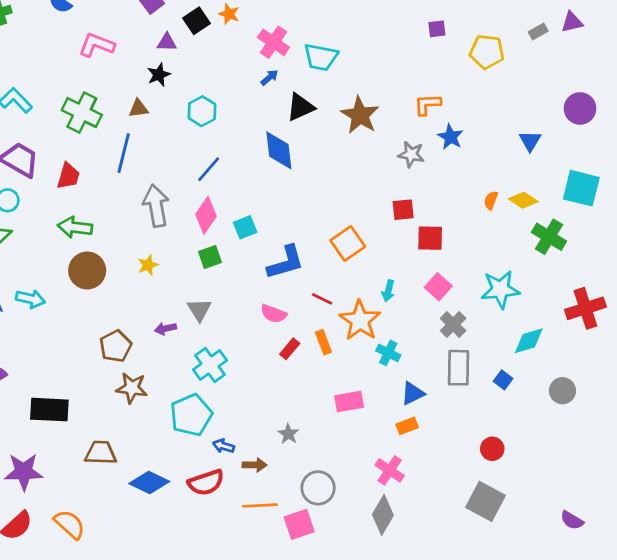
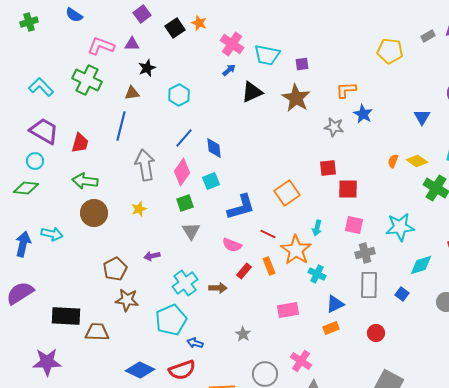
purple square: (437, 29) -> (302, 64), moved
purple triangle: (167, 42) -> (132, 44), moved
green cross: (82, 113) -> (87, 80), moved
blue diamond: (279, 150) -> (214, 148), moved, size x0.7
pink square: (438, 287) -> (354, 225), turned -30
gray triangle: (199, 310) -> (191, 231), moved
gray cross: (453, 325) -> (365, 253), turned 30
red circle: (492, 449) -> (376, 333), moved
brown trapezoid: (101, 453) -> (97, 332), moved
brown arrow: (255, 465) -> (218, 288), moved
pink cross: (390, 470) -> (301, 361), moved

